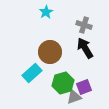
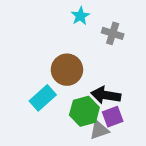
cyan star: (46, 12) -> (80, 16), moved
black arrow: (85, 48) -> (106, 95), moved, turned -50

